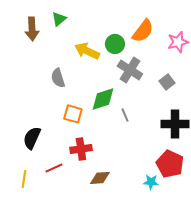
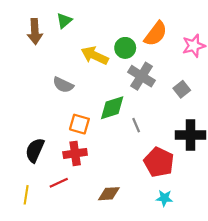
gray semicircle: (58, 78) -> (63, 85), turned -48
red cross: (81, 149) -> (75, 153), moved
red pentagon: (170, 164) -> (159, 162), moved

